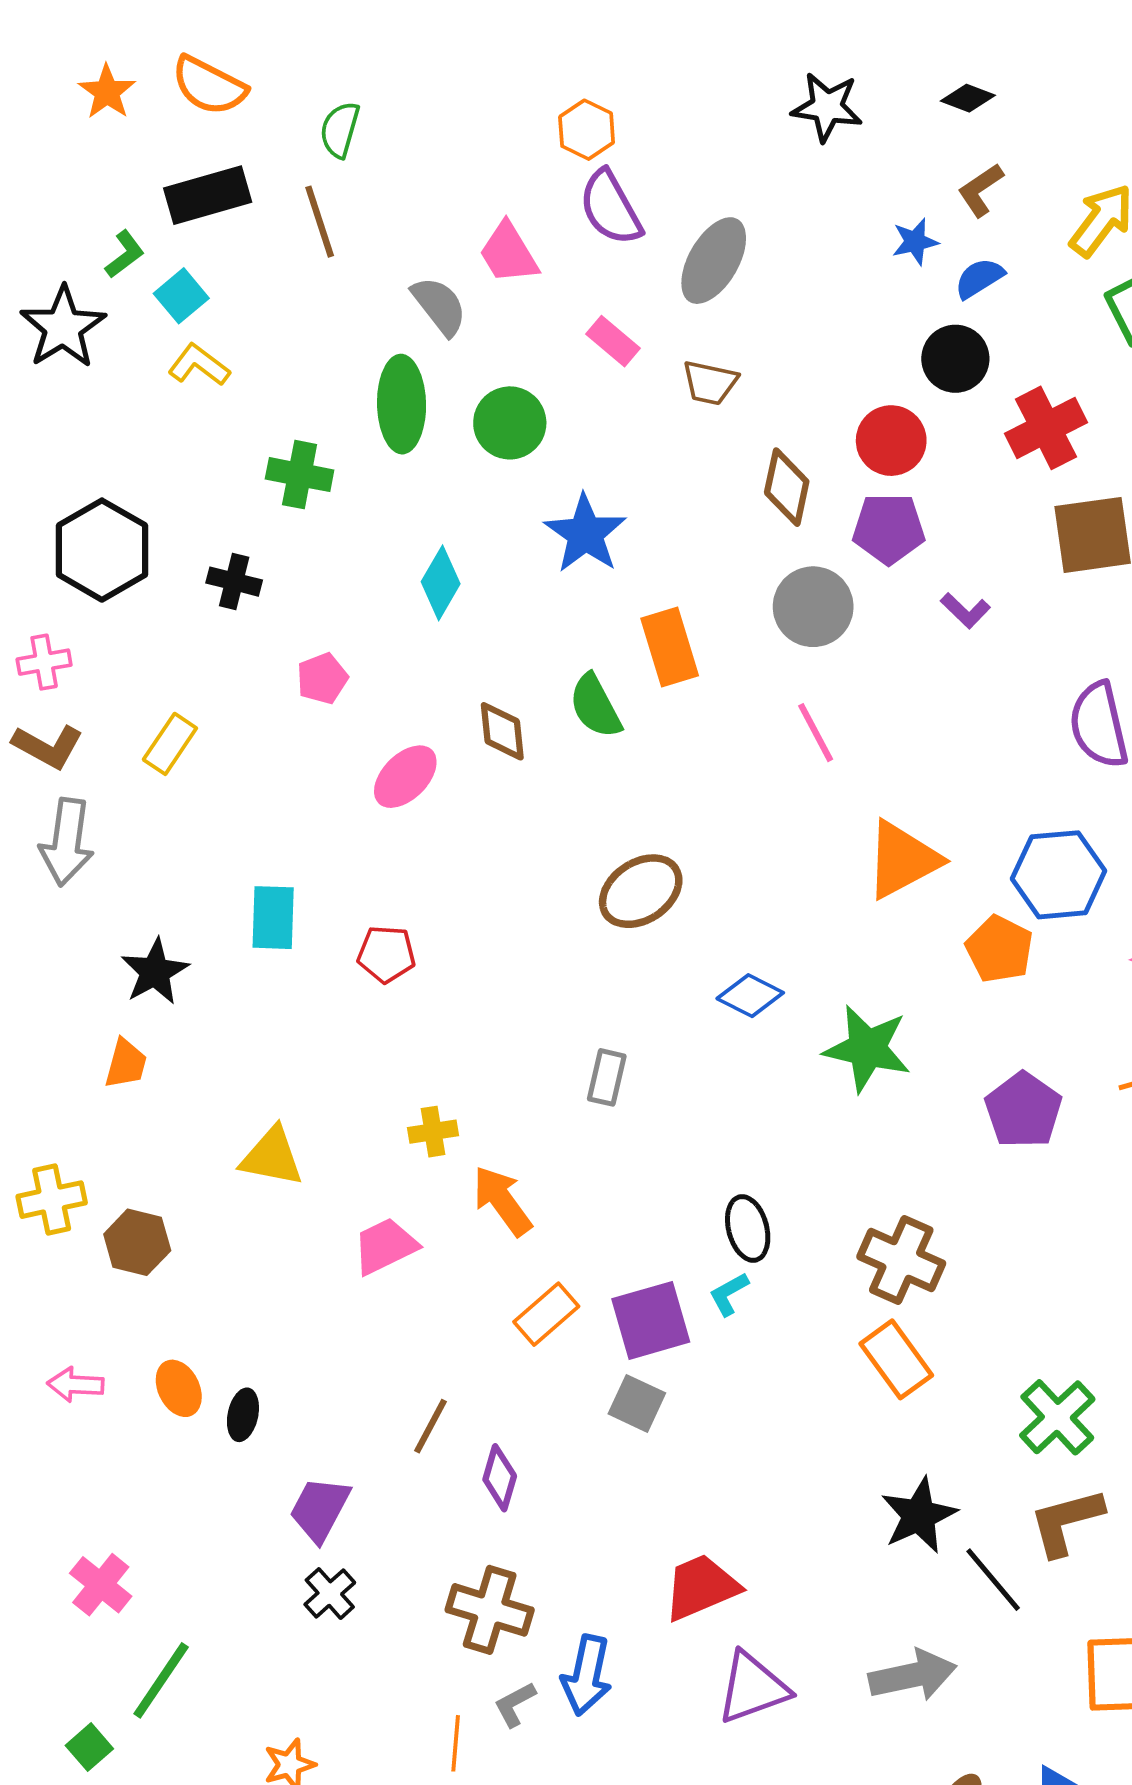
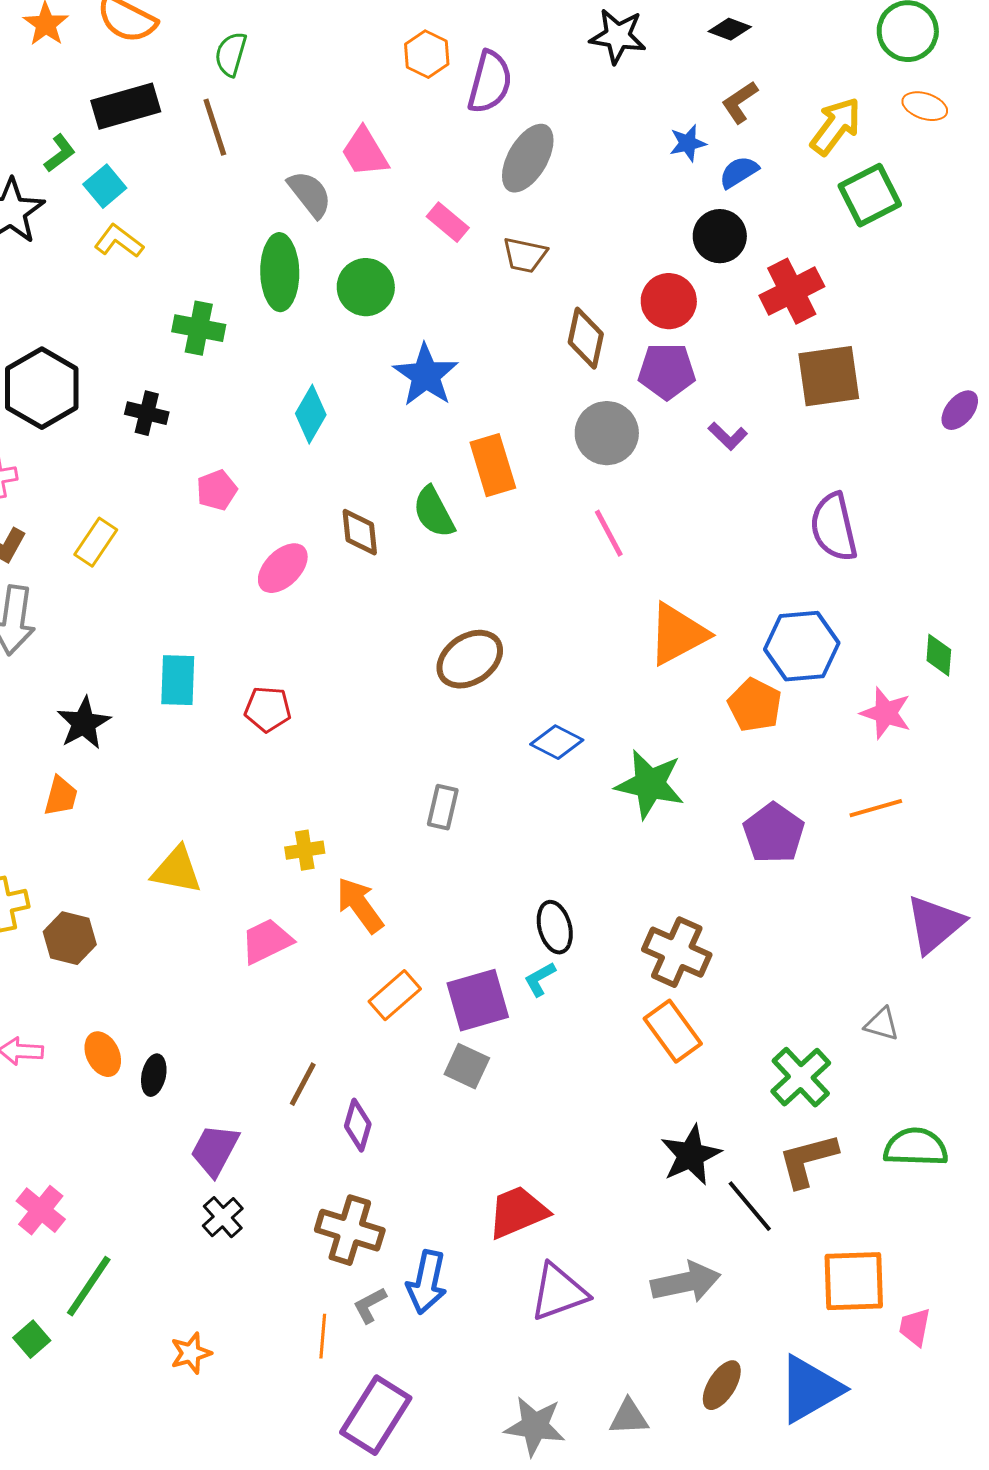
purple semicircle: (610, 208) -> (490, 82), moved, turned -136

